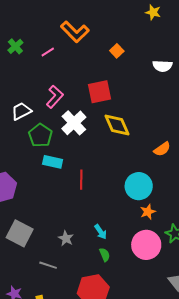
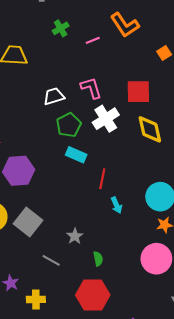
pink L-shape: (55, 97) -> (91, 88), turned -70
cyan arrow: (101, 232) -> (116, 205), moved
green semicircle: (105, 255) -> (98, 259), moved

